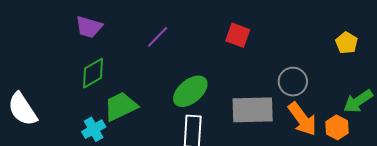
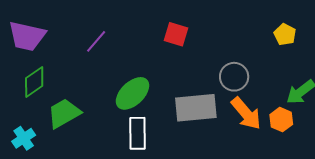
purple trapezoid: (89, 27) -> (27, 36), size x1.4
cyan cross: (94, 129) -> (24, 138), moved

